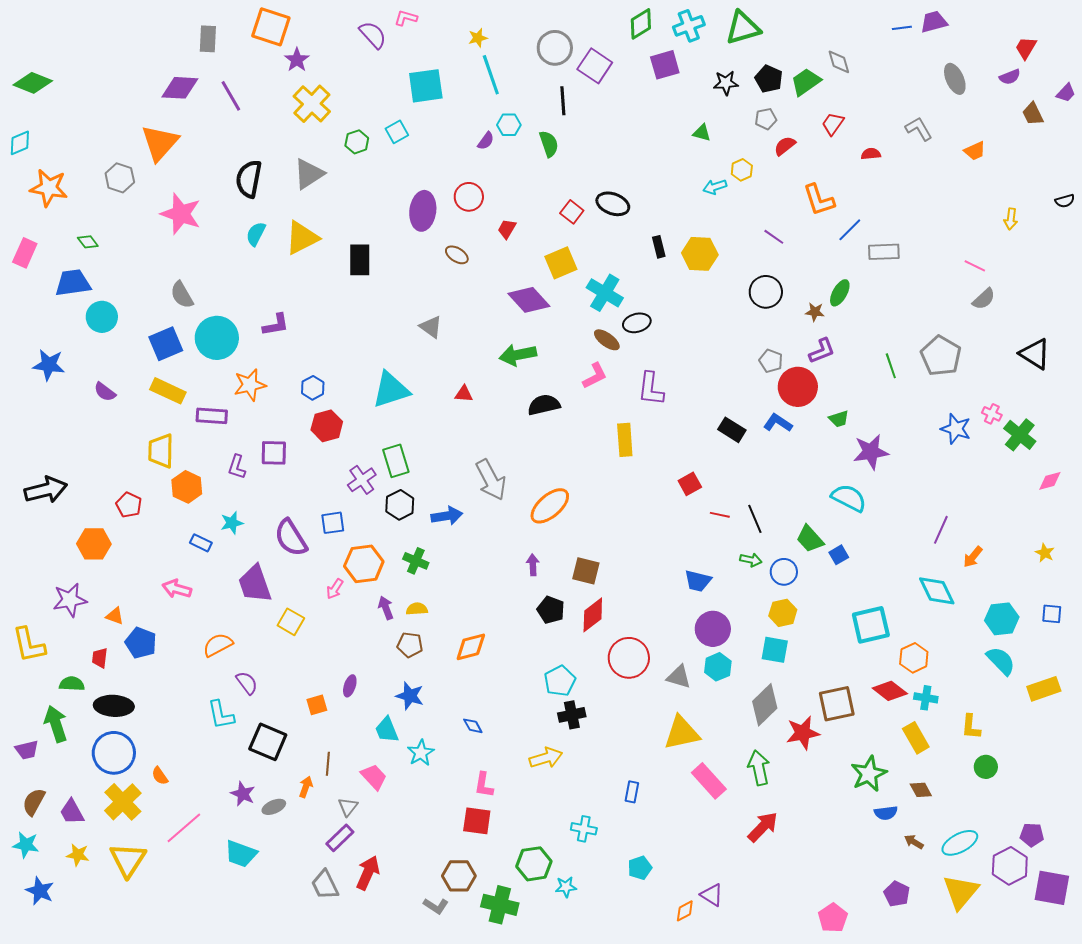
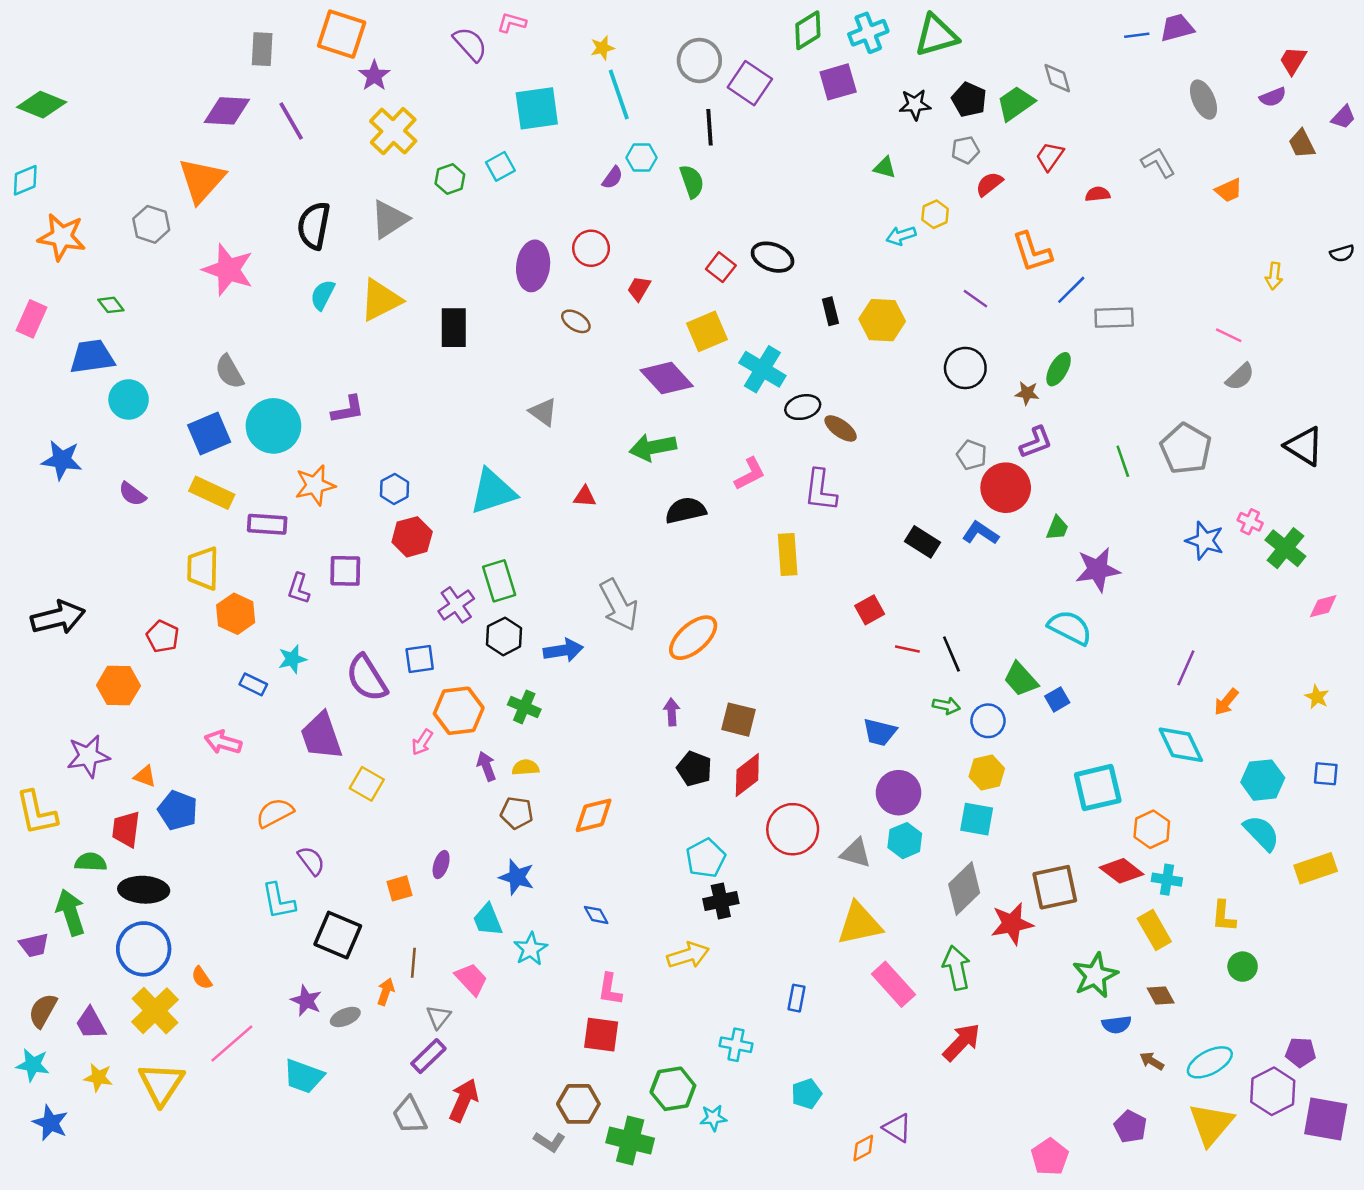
brown ellipse: (607, 340) -> (841, 428), moved
green trapezoid: (839, 419) -> (1057, 528), turned -50
red trapezoid: (100, 658) -> (126, 829), size x1.4

